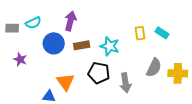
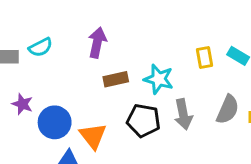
blue circle: (54, 43) -> (55, 122), moved
gray arrow: (125, 83) -> (183, 114), moved

